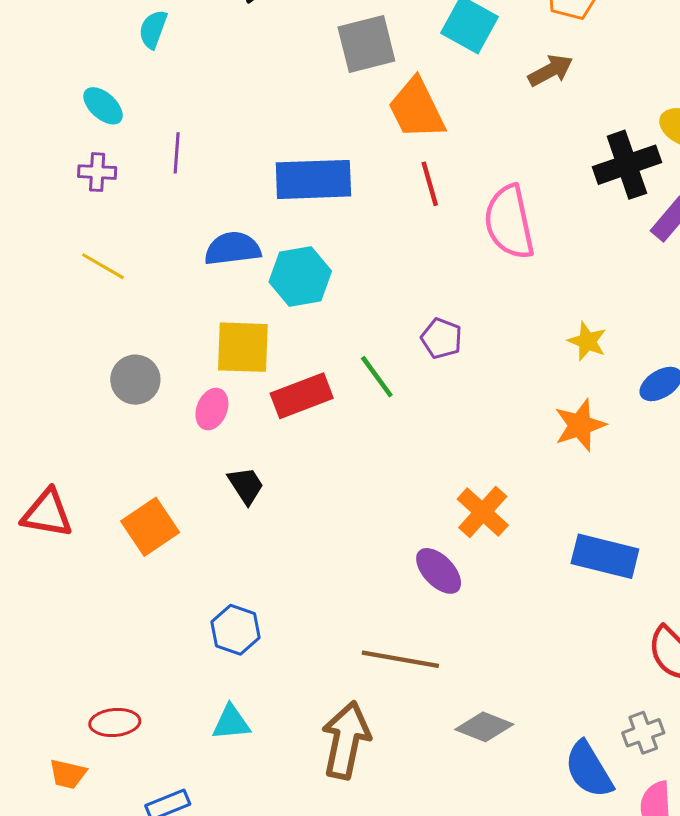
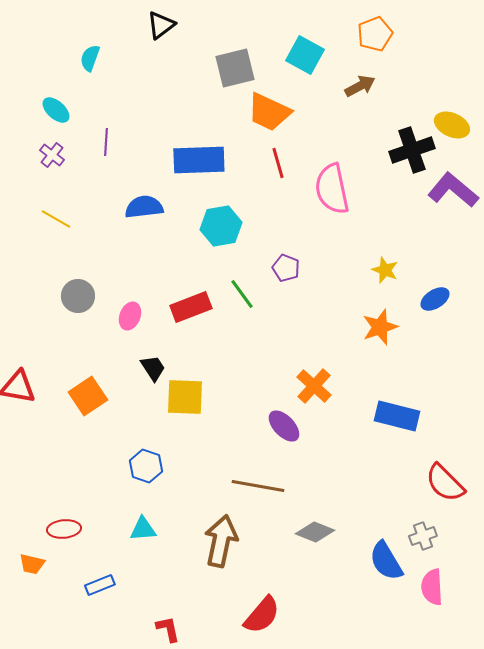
orange trapezoid: (417, 109) -> (269, 112), turned -39
purple cross: (97, 172) -> (52, 155), turned 35
cyan hexagon: (300, 277) -> (221, 226), moved
yellow square: (243, 347) -> (185, 397), moved

